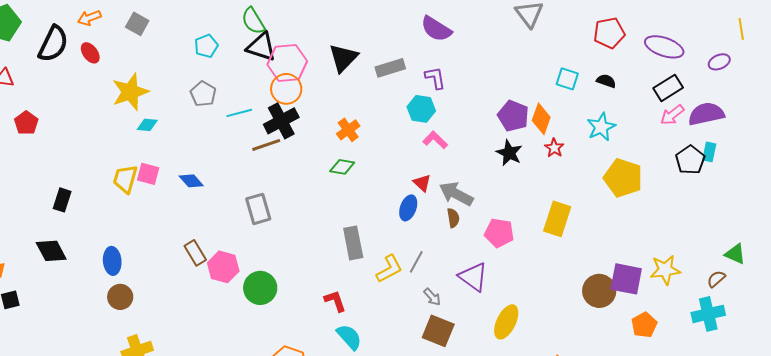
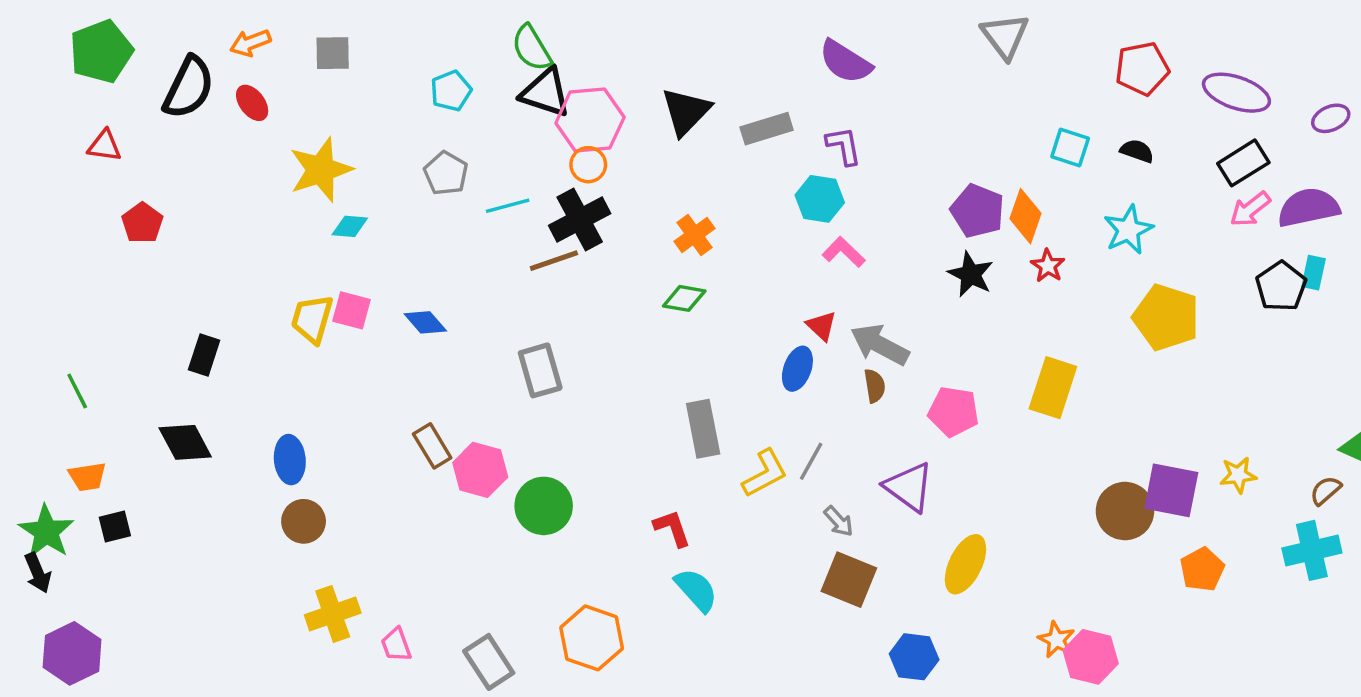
gray square: (137, 24) -> (333, 53), turned -30
orange circle: (286, 89) -> (588, 165), size x0.7
yellow star: (665, 270) -> (1238, 475), size x0.7

